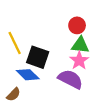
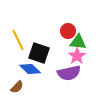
red circle: (77, 25) -> (68, 31), moved
purple semicircle: (70, 79) -> (69, 73), turned 140

